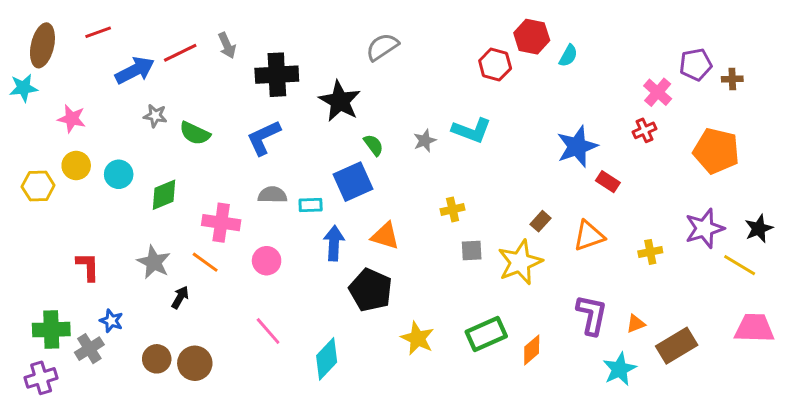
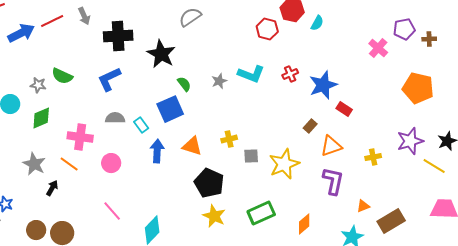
gray star: (155, 116) -> (38, 85), moved
red cross: (644, 130) -> (290, 74), moved
cyan rectangle: (311, 205) -> (141, 125), turned 56
yellow cross: (453, 209) -> (229, 139), moved
brown rectangle: (540, 221) -> (310, 126), moved
black pentagon: (371, 290) -> (209, 183), moved
purple L-shape: (592, 315) -> (333, 181), moved
orange diamond: (532, 350) -> (304, 224), moved

